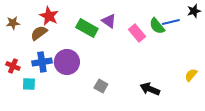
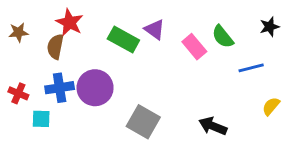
black star: (194, 11) -> (270, 27), moved
blue line: (171, 22) -> (251, 68), moved
brown semicircle: (39, 33) -> (55, 47), turned -42
gray square: (101, 86) -> (143, 122), size x1.6

